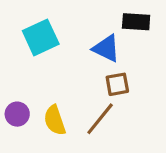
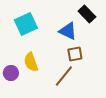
black rectangle: (136, 22) -> (87, 14), turned 42
yellow semicircle: (55, 120) -> (31, 62), moved

